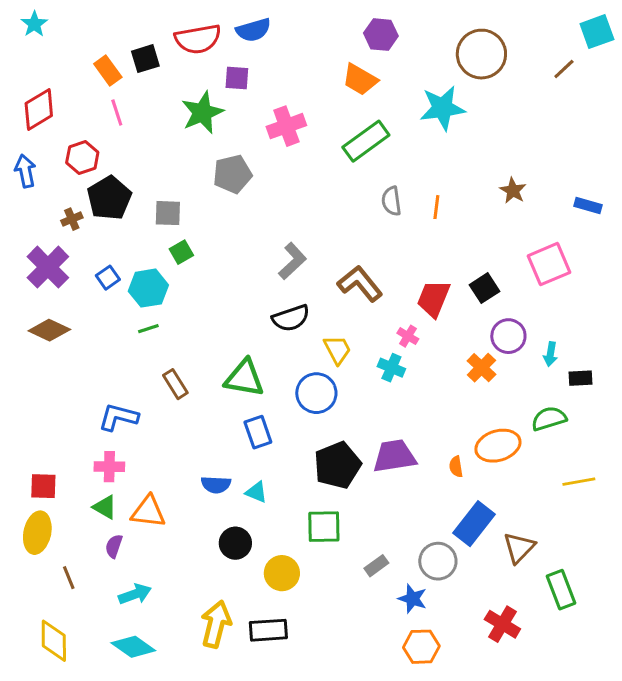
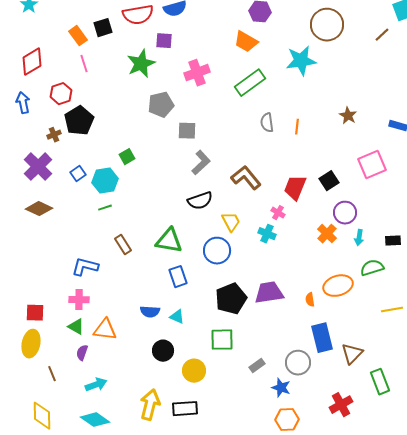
gray square: (168, 213) -> (187, 131), moved
cyan arrow: (550, 354) -> (359, 238), moved
blue rectangle: (474, 524) -> (322, 338), turned -52
red cross: (502, 624) -> (341, 405), turned 30

